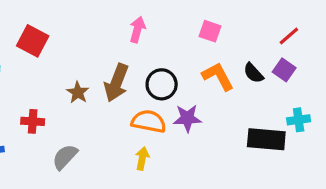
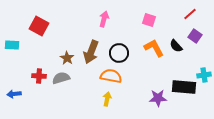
red line: (289, 36) -> (190, 14), moved
purple square: (284, 70) -> (195, 36), moved
purple star: (187, 118) -> (158, 98), moved
gray semicircle: (65, 157) -> (61, 78), moved, turned 30

